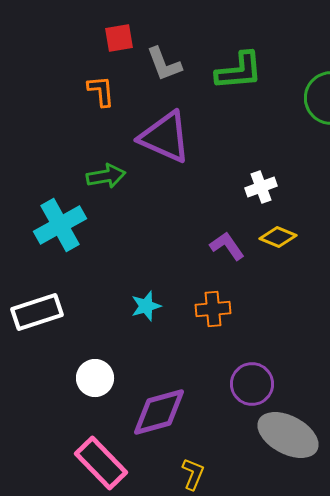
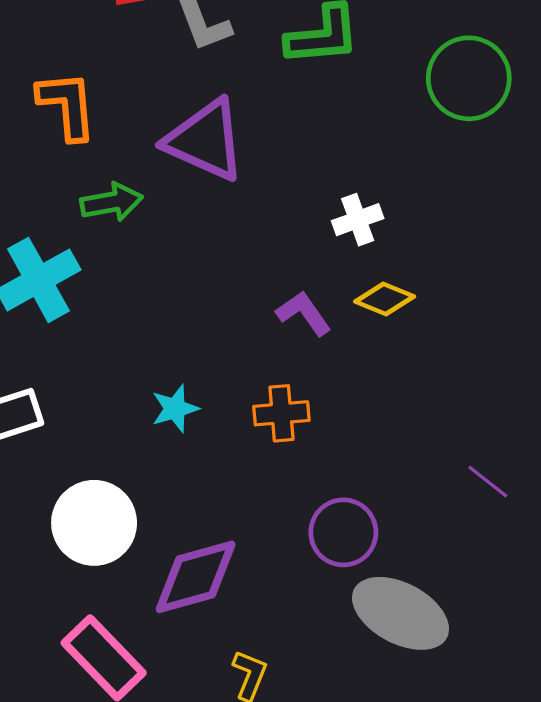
orange L-shape: (101, 91) -> (67, 105), moved, size x1.4
white circle: (95, 378) -> (94, 523), size x1.4

